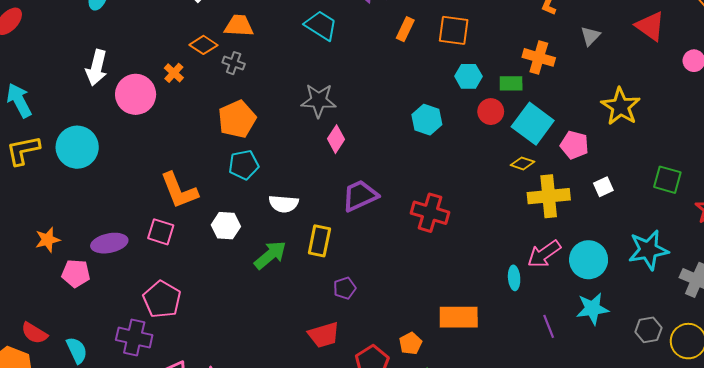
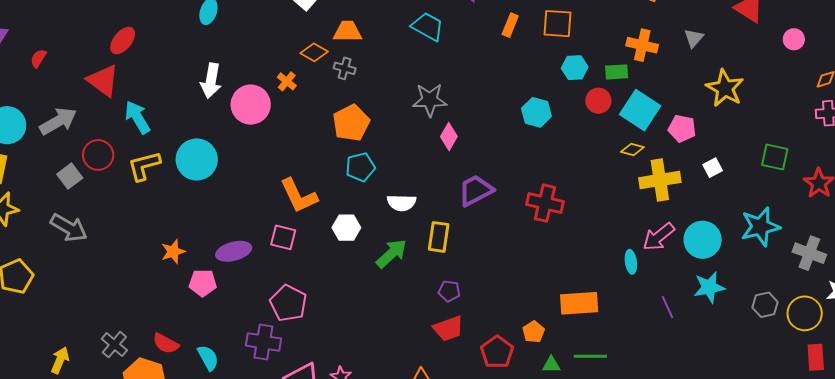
gray triangle: (590, 36) -> (694, 38), moved
purple pentagon: (345, 288) -> (449, 291), moved, turned 30

